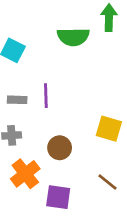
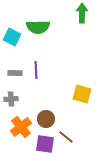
green semicircle: (73, 37) -> (38, 27), moved
brown circle: (60, 148) -> (46, 119), moved
brown line: (108, 182) -> (66, 137), moved

